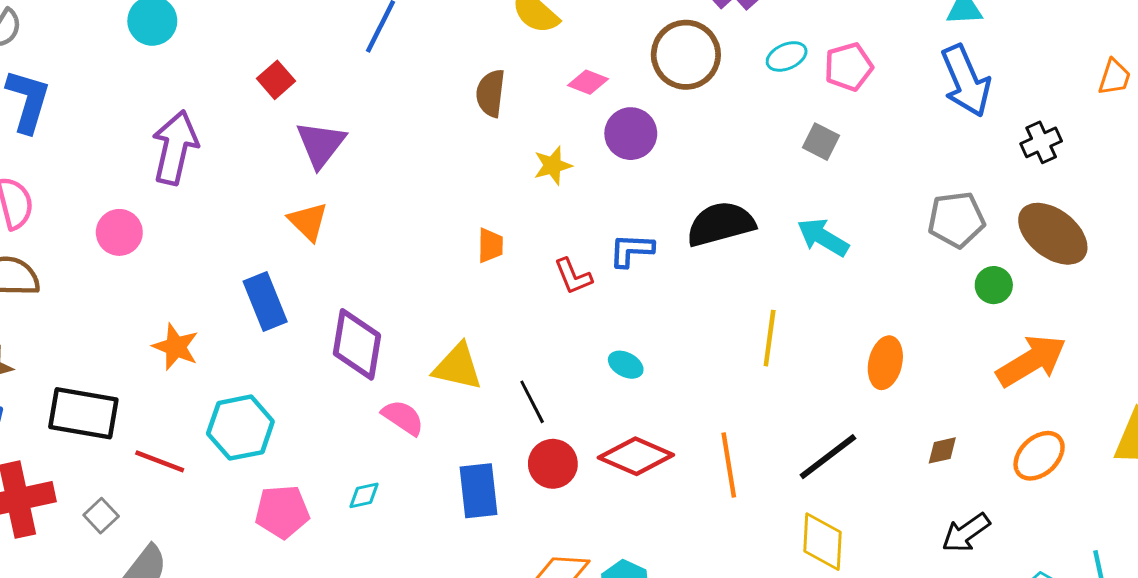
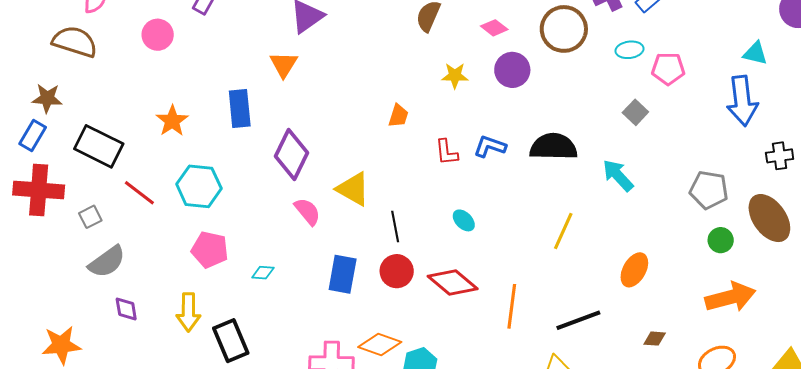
cyan diamond: (364, 495) -> (263, 273), moved

